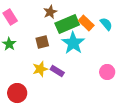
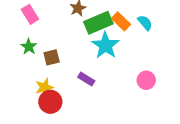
brown square: (42, 42) -> (52, 57), moved
yellow star: (40, 69) -> (44, 87), moved
red circle: (17, 93) -> (50, 102), moved

